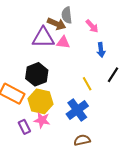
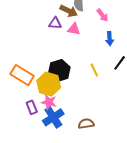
purple triangle: (43, 38) -> (55, 23), size x0.6
black hexagon: (37, 74) -> (59, 71), moved
blue cross: (77, 110) -> (53, 117), moved

